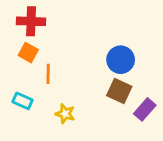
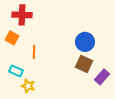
orange square: (28, 53) -> (12, 38), moved
yellow star: (65, 114) -> (28, 86), moved

